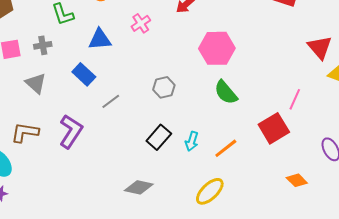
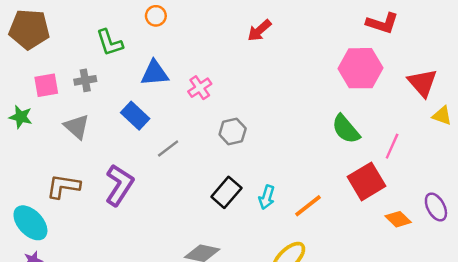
pink cross: (141, 23) -> (200, 88), moved
pink hexagon: (217, 48) -> (360, 68), moved
green semicircle: (226, 92) -> (346, 129), moved
orange diamond: (297, 180) -> (398, 219), moved

